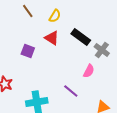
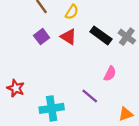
gray cross: (102, 50) -> (127, 37), moved
purple square: (28, 51) -> (42, 37), moved, turned 32

